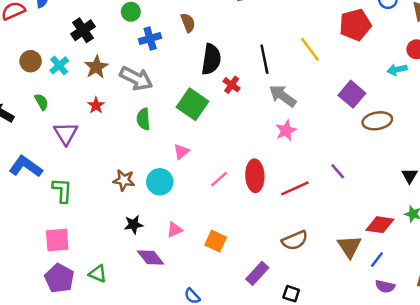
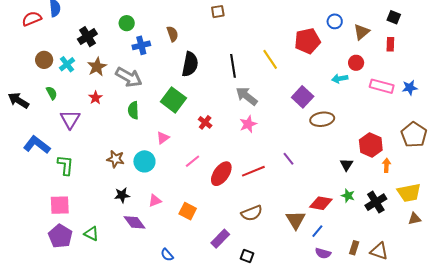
red cross: (232, 85) -> (205, 122), moved
red ellipse: (255, 176) -> (221, 174), moved, turned 35

